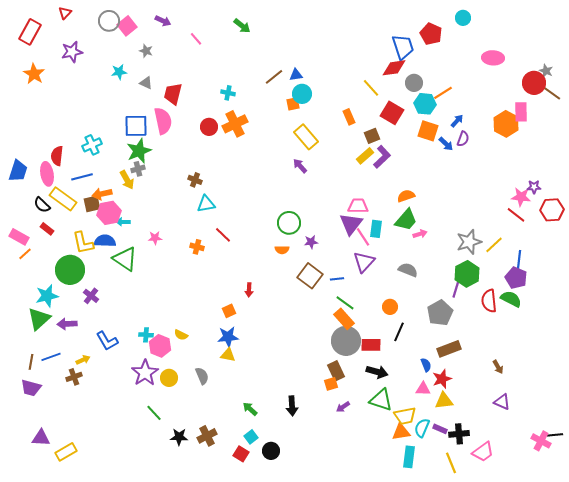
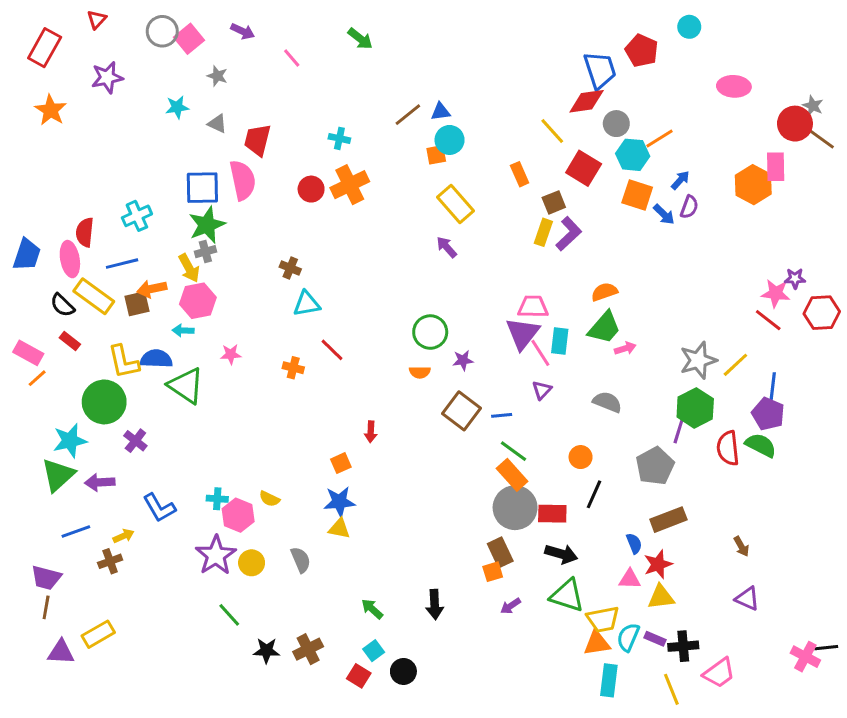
yellow rectangle: (365, 156) -> (543, 232), turned -30
pink hexagon: (109, 213) -> (198, 301), moved
purple triangle: (364, 262) -> (542, 390), size x0.6
brown line: (31, 362) -> (46, 607), moved
yellow rectangle: (66, 452) -> (98, 634), moved

